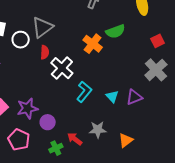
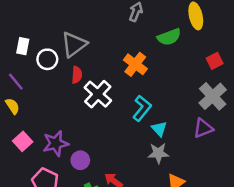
green semicircle: (115, 31) -> (169, 37), moved
cyan L-shape: (84, 92) -> (142, 108), moved
purple triangle: (134, 97) -> (203, 128), moved
gray star: (98, 130) -> (158, 153), moved

